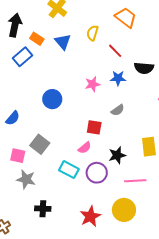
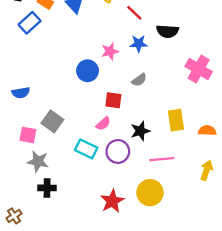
blue circle: (52, 99) -> (87, 71), moved
blue semicircle: (13, 118) -> (21, 93), turned 42
black cross: (43, 209) -> (47, 188), moved

